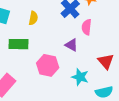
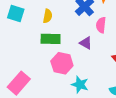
green rectangle: (18, 44) -> (51, 39), moved
cyan star: (80, 77) -> (80, 85), moved

